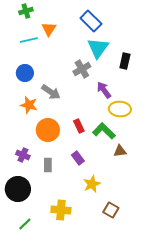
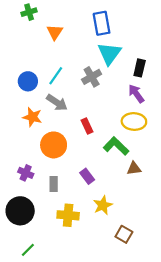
blue rectangle: (91, 21) -> (102, 23), turned 35
cyan line: (29, 40) -> (56, 76), moved, turned -42
purple arrow: (104, 90) -> (136, 94), moved
red rectangle: (79, 126) -> (87, 126), moved
yellow cross: (61, 210) -> (68, 215), moved

